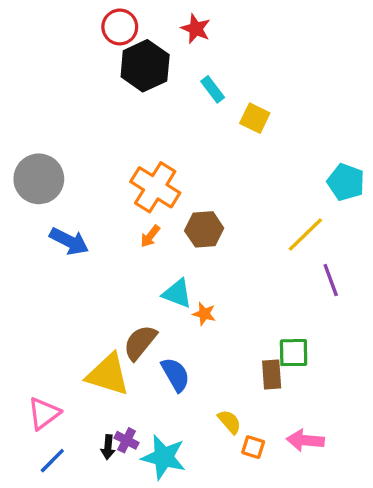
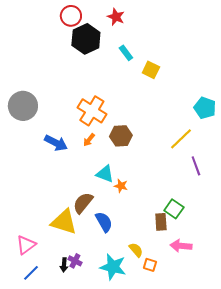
blue arrow: (69, 241) -> (56, 143), moved
green square: (294, 353) -> (174, 209), turned 36
pink arrow: (305, 440) -> (181, 246), moved
cyan star: (164, 457) -> (113, 267), moved

